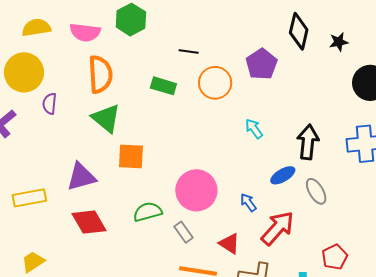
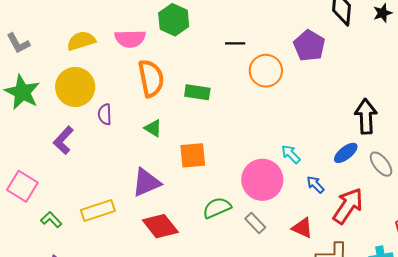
green rectangle: (163, 86) -> (197, 92), moved
green triangle: (106, 118) -> (153, 128), moved, size x0.6
cyan arrow: (254, 129) -> (291, 154), moved

